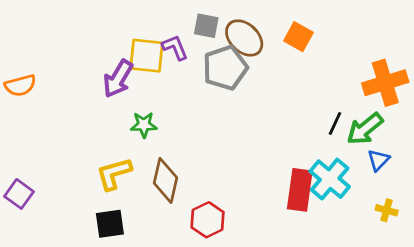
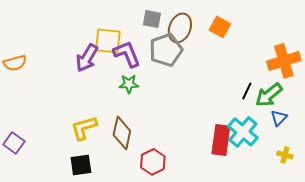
brown ellipse: (244, 38) -> (180, 28), turned 68
purple L-shape: (175, 47) -> (127, 54), moved, size x1.4
green star: (144, 125) -> (129, 84), moved

